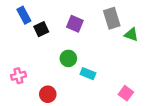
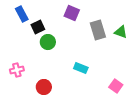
gray rectangle: (112, 18) -> (98, 30), moved
purple square: (75, 24) -> (72, 13), moved
green circle: (68, 58) -> (48, 42), moved

